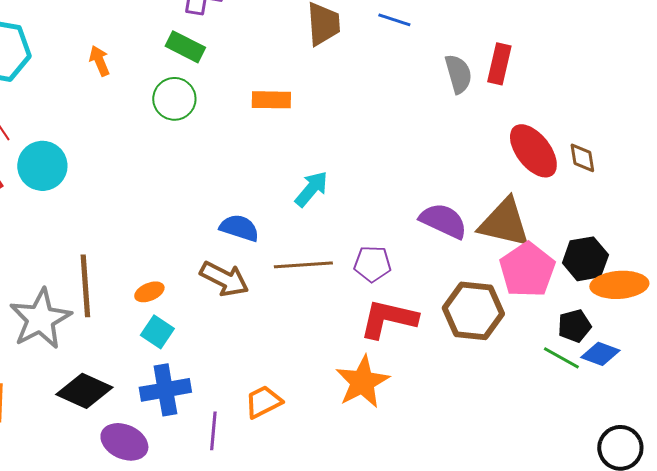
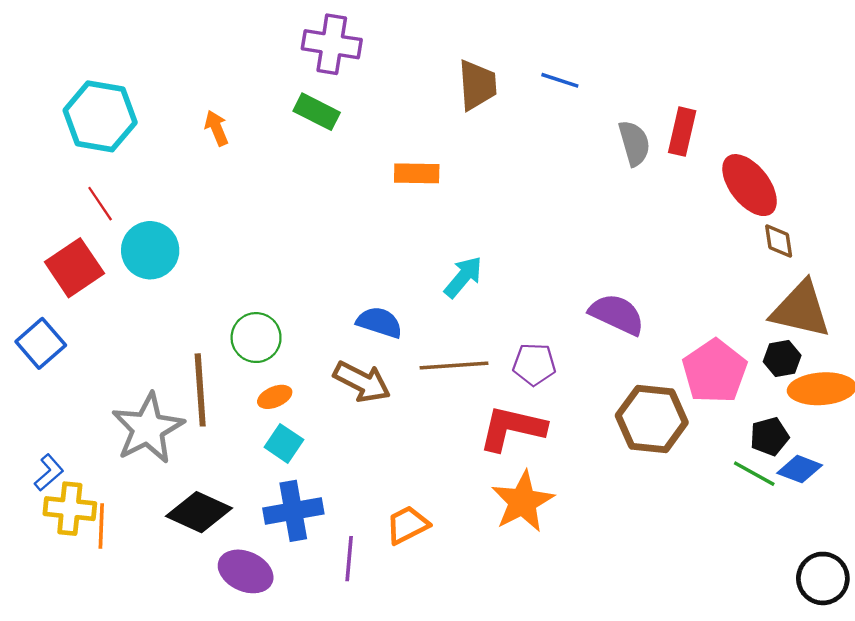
green circle: (174, 99) -> (256, 338), moved
red ellipse: (533, 151) -> (750, 185), moved
brown triangle: (504, 223) -> (801, 310), moved
black hexagon: (585, 259) -> (782, 358), size x0.7
red L-shape: (388, 319) -> (512, 428), moved

